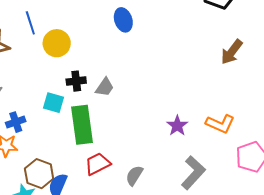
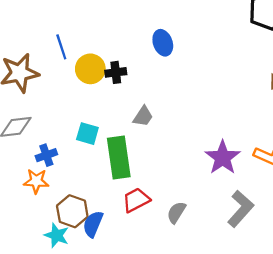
black cross: (76, 81) -> (116, 72), moved
purple star: (177, 126) -> (223, 158), size x1.5

